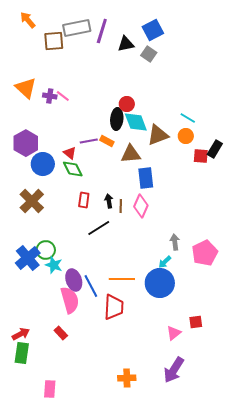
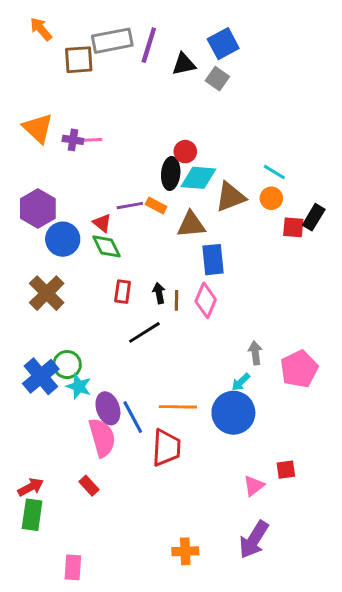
pink line: (63, 96) -> (92, 140), turned -40
cyan diamond: (136, 122) -> (198, 178), turned -65

